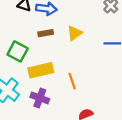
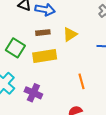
yellow rectangle: (41, 70) -> (45, 56), moved
orange line: (72, 81) -> (81, 81), moved

